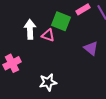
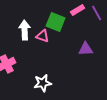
purple triangle: (91, 48) -> (86, 49), turned -42

